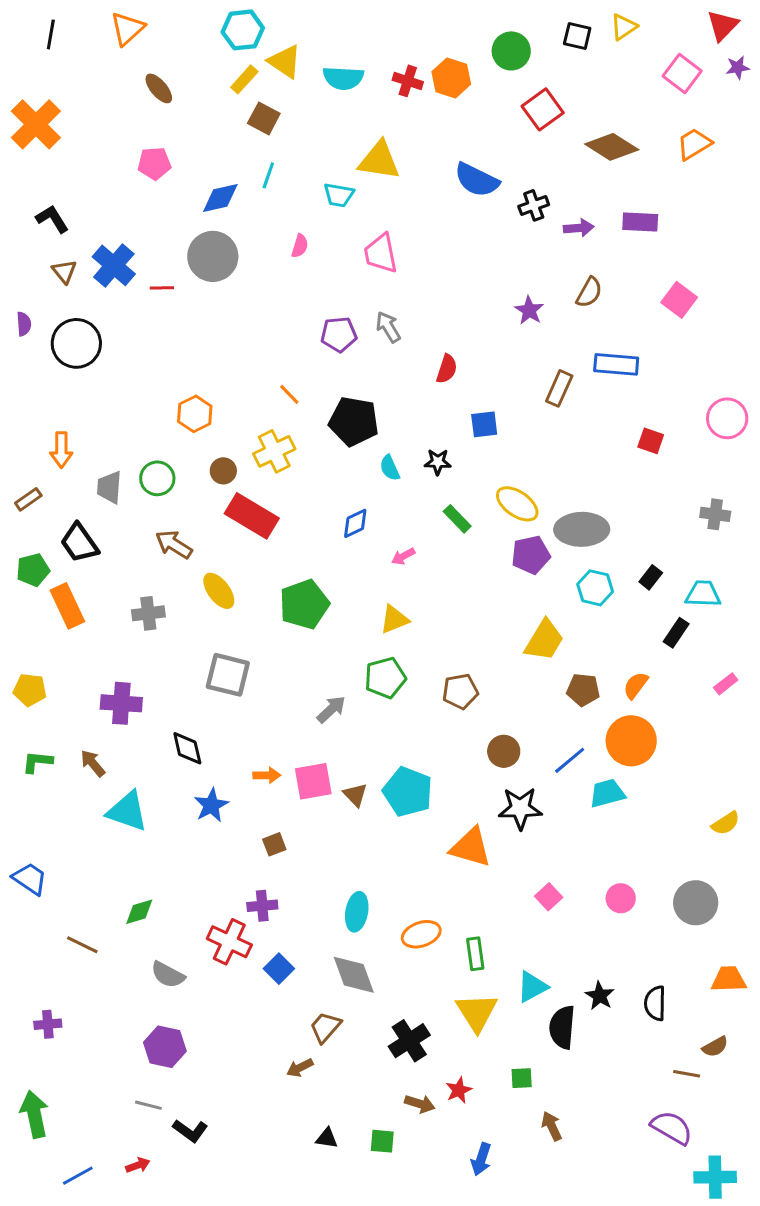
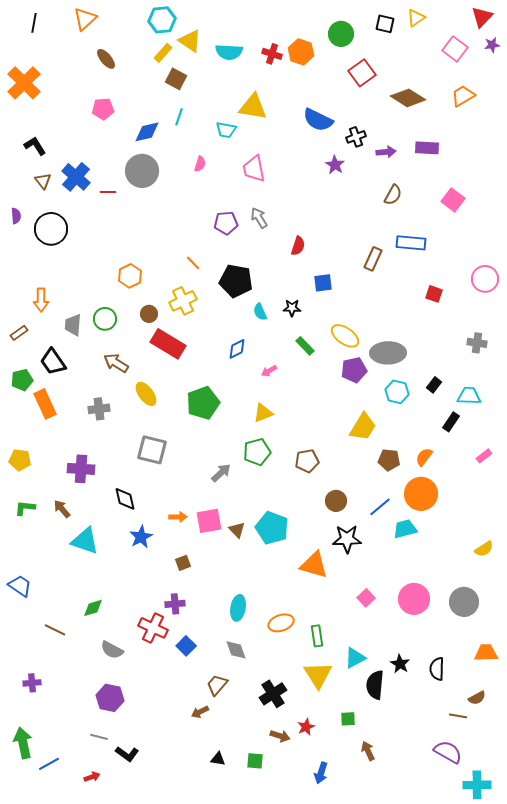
purple star: (529, 310) -> (335, 165), moved
pink circle: (621, 898) -> (414, 599), size x1.6
gray diamond: (354, 975) -> (236, 650), size x0.7
blue line: (78, 1176) -> (49, 764), moved

